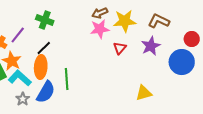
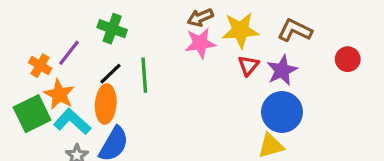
red triangle: (120, 48) -> (248, 66), moved
blue circle: (182, 62) -> (282, 112), moved
green line: (67, 79) -> (144, 75), moved

